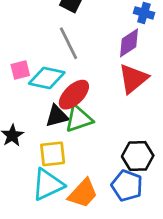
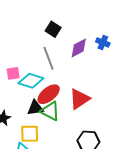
purple diamond: (129, 43) -> (79, 48), moved
red triangle: (133, 79) -> (79, 99), moved
green triangle: (79, 119) -> (50, 111), turned 40

